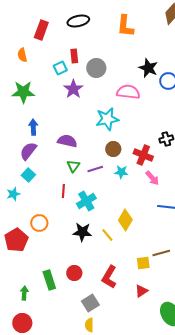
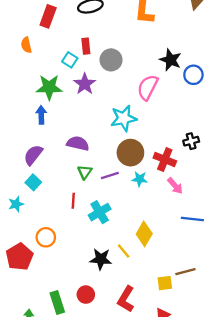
cyan square: (60, 68) -> (70, 60), turned -32
green star: (23, 92) -> (49, 87), moved
pink semicircle: (128, 92) -> (148, 87), turned -70
blue arrow: (33, 127) -> (41, 115), moved
brown circle: (113, 149) -> (130, 153), size x1.5
black star: (82, 232) -> (101, 259), moved

